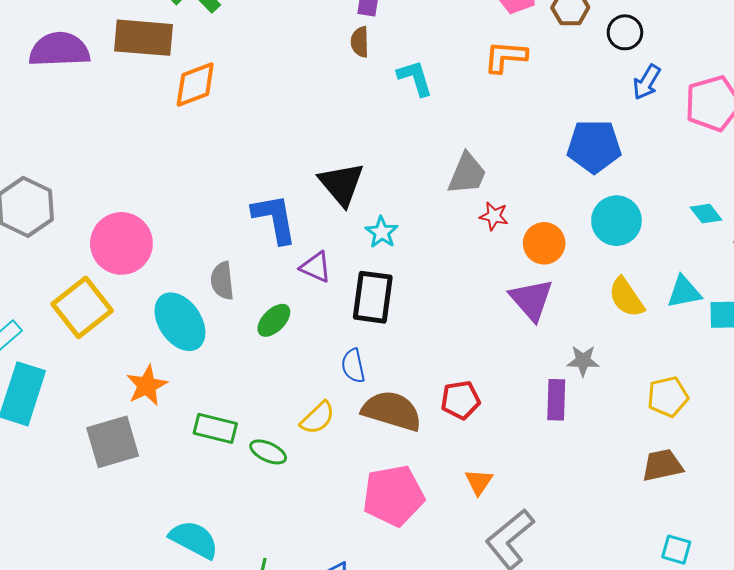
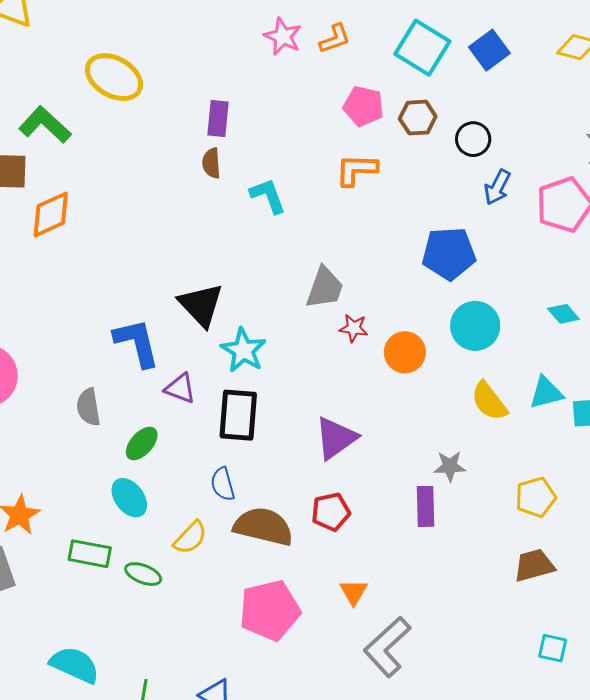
cyan star: (382, 232) -> (243, 350), size x1.4
purple triangle: (531, 300) -> (336, 438), moved, turned 39
cyan ellipse: (180, 322) -> (129, 498), moved, size x0.7

